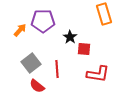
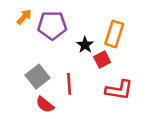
orange rectangle: (104, 14) -> (114, 34), moved, turned 35
orange arrow: (20, 30) -> (24, 17), moved
red square: (84, 49) -> (102, 60), turned -32

